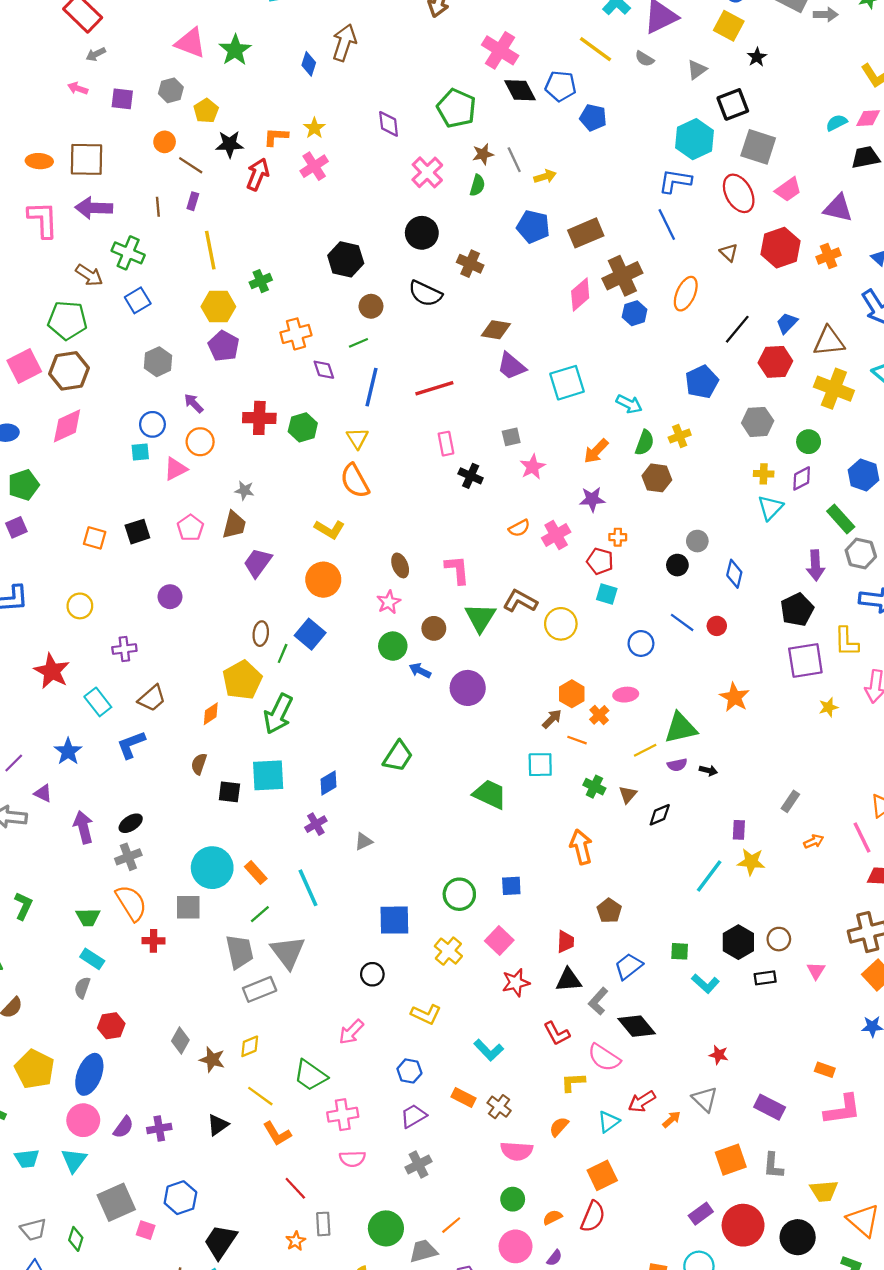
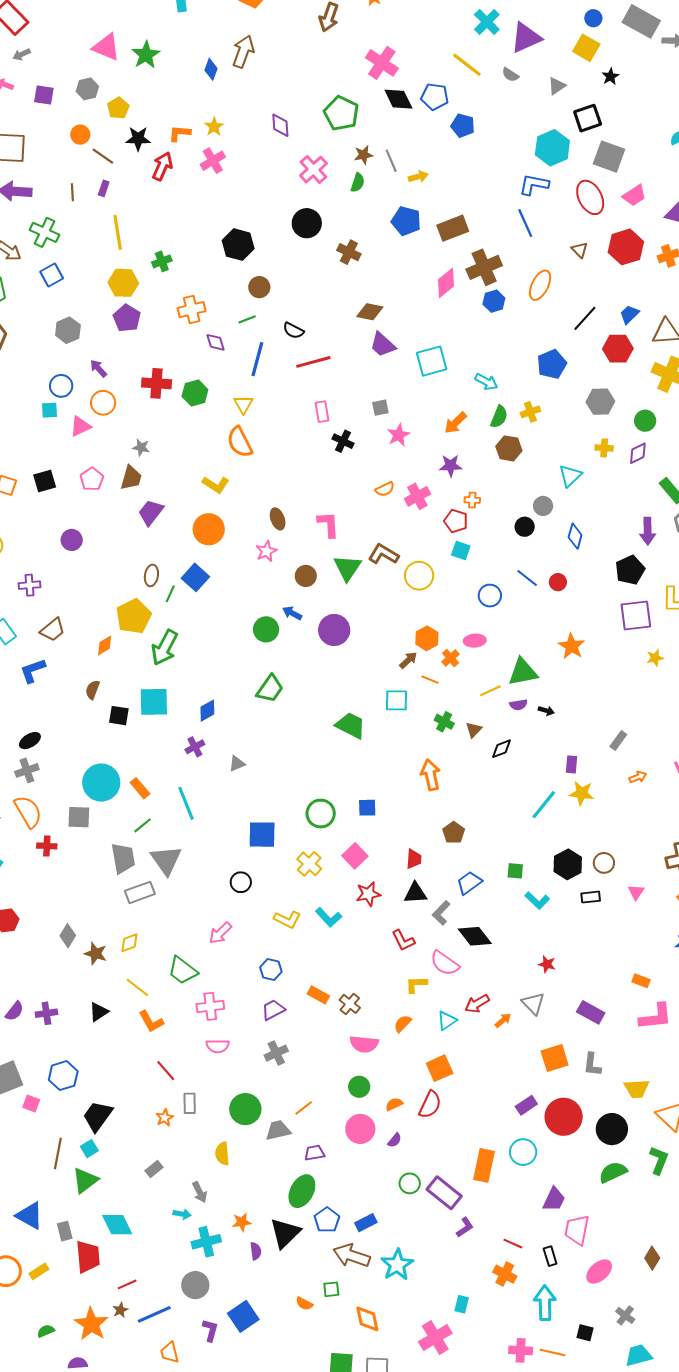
black semicircle: (425, 294) -> (293, 331), moved, size x0.7
cyan triangle: (770, 508) -> (570, 476), moved
green circle: (393, 646) -> (266, 629), moved
cyan L-shape: (489, 1050) -> (329, 917), moved

